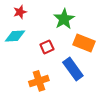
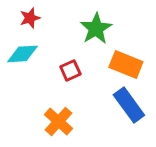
blue rectangle: (73, 69) -> (129, 105), moved
orange cross: (39, 81) -> (58, 121), turned -30

